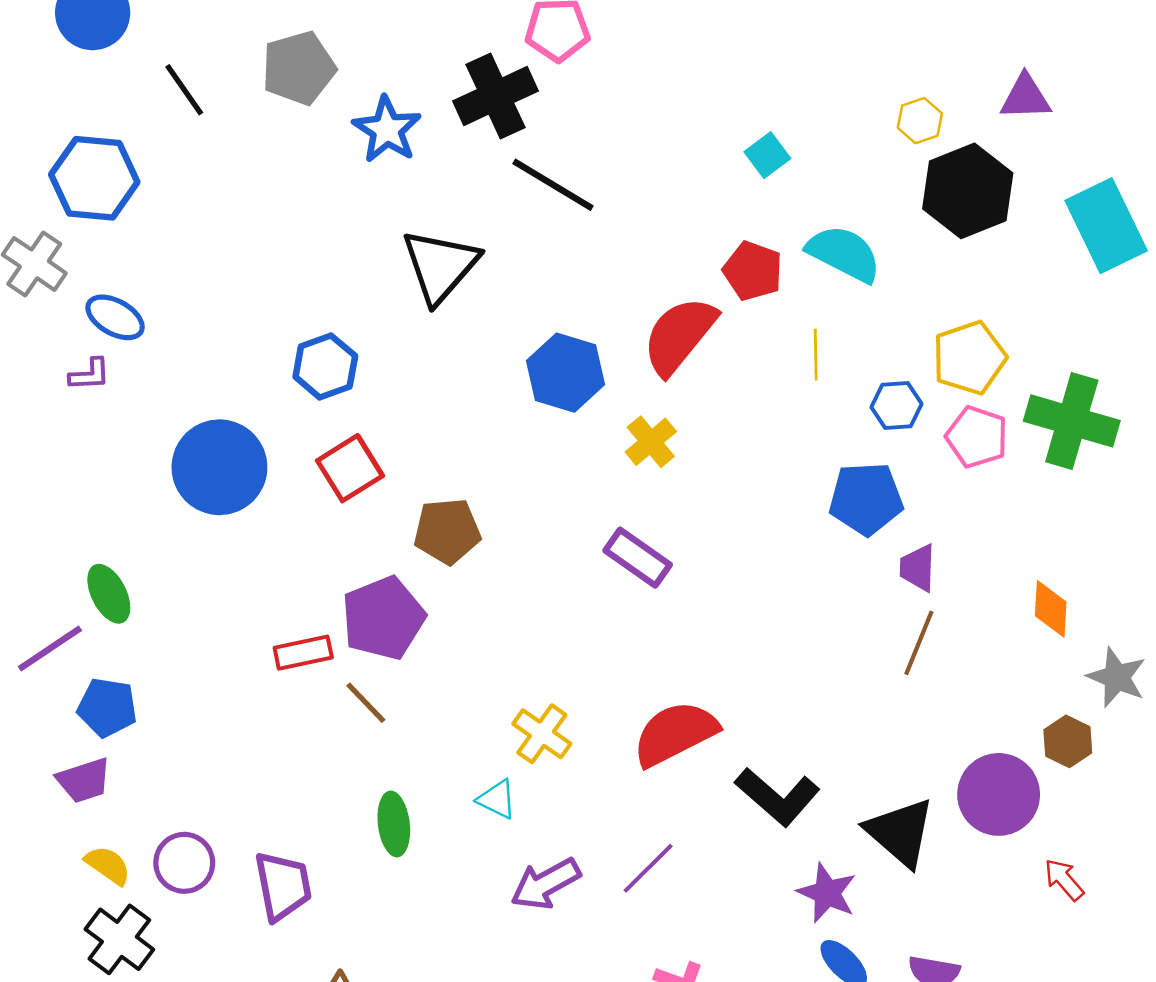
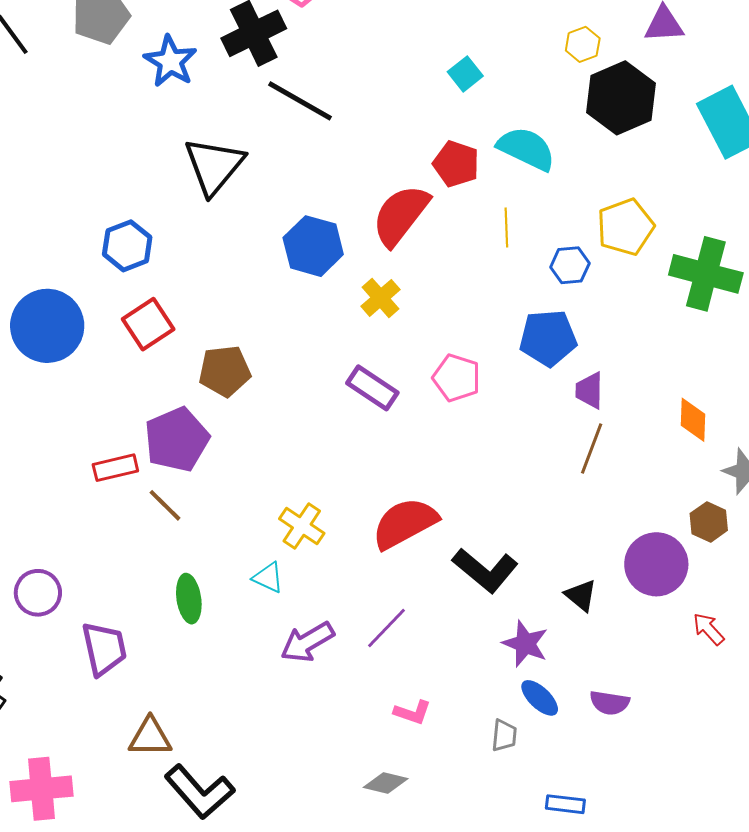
pink pentagon: (977, 437) -> (457, 378), moved
black triangle: (900, 832) -> (581, 595), size x0.6
purple circle: (184, 863) -> (38, 593), moved

